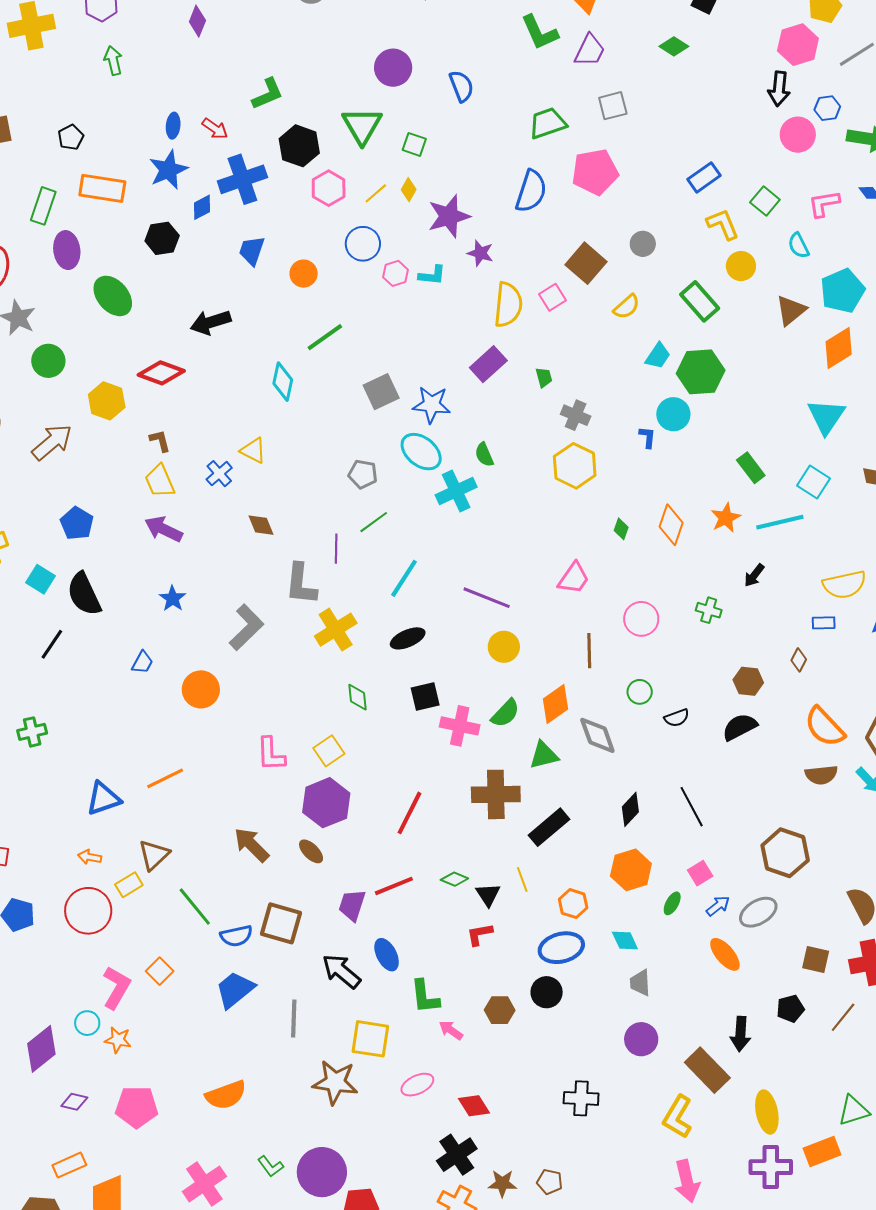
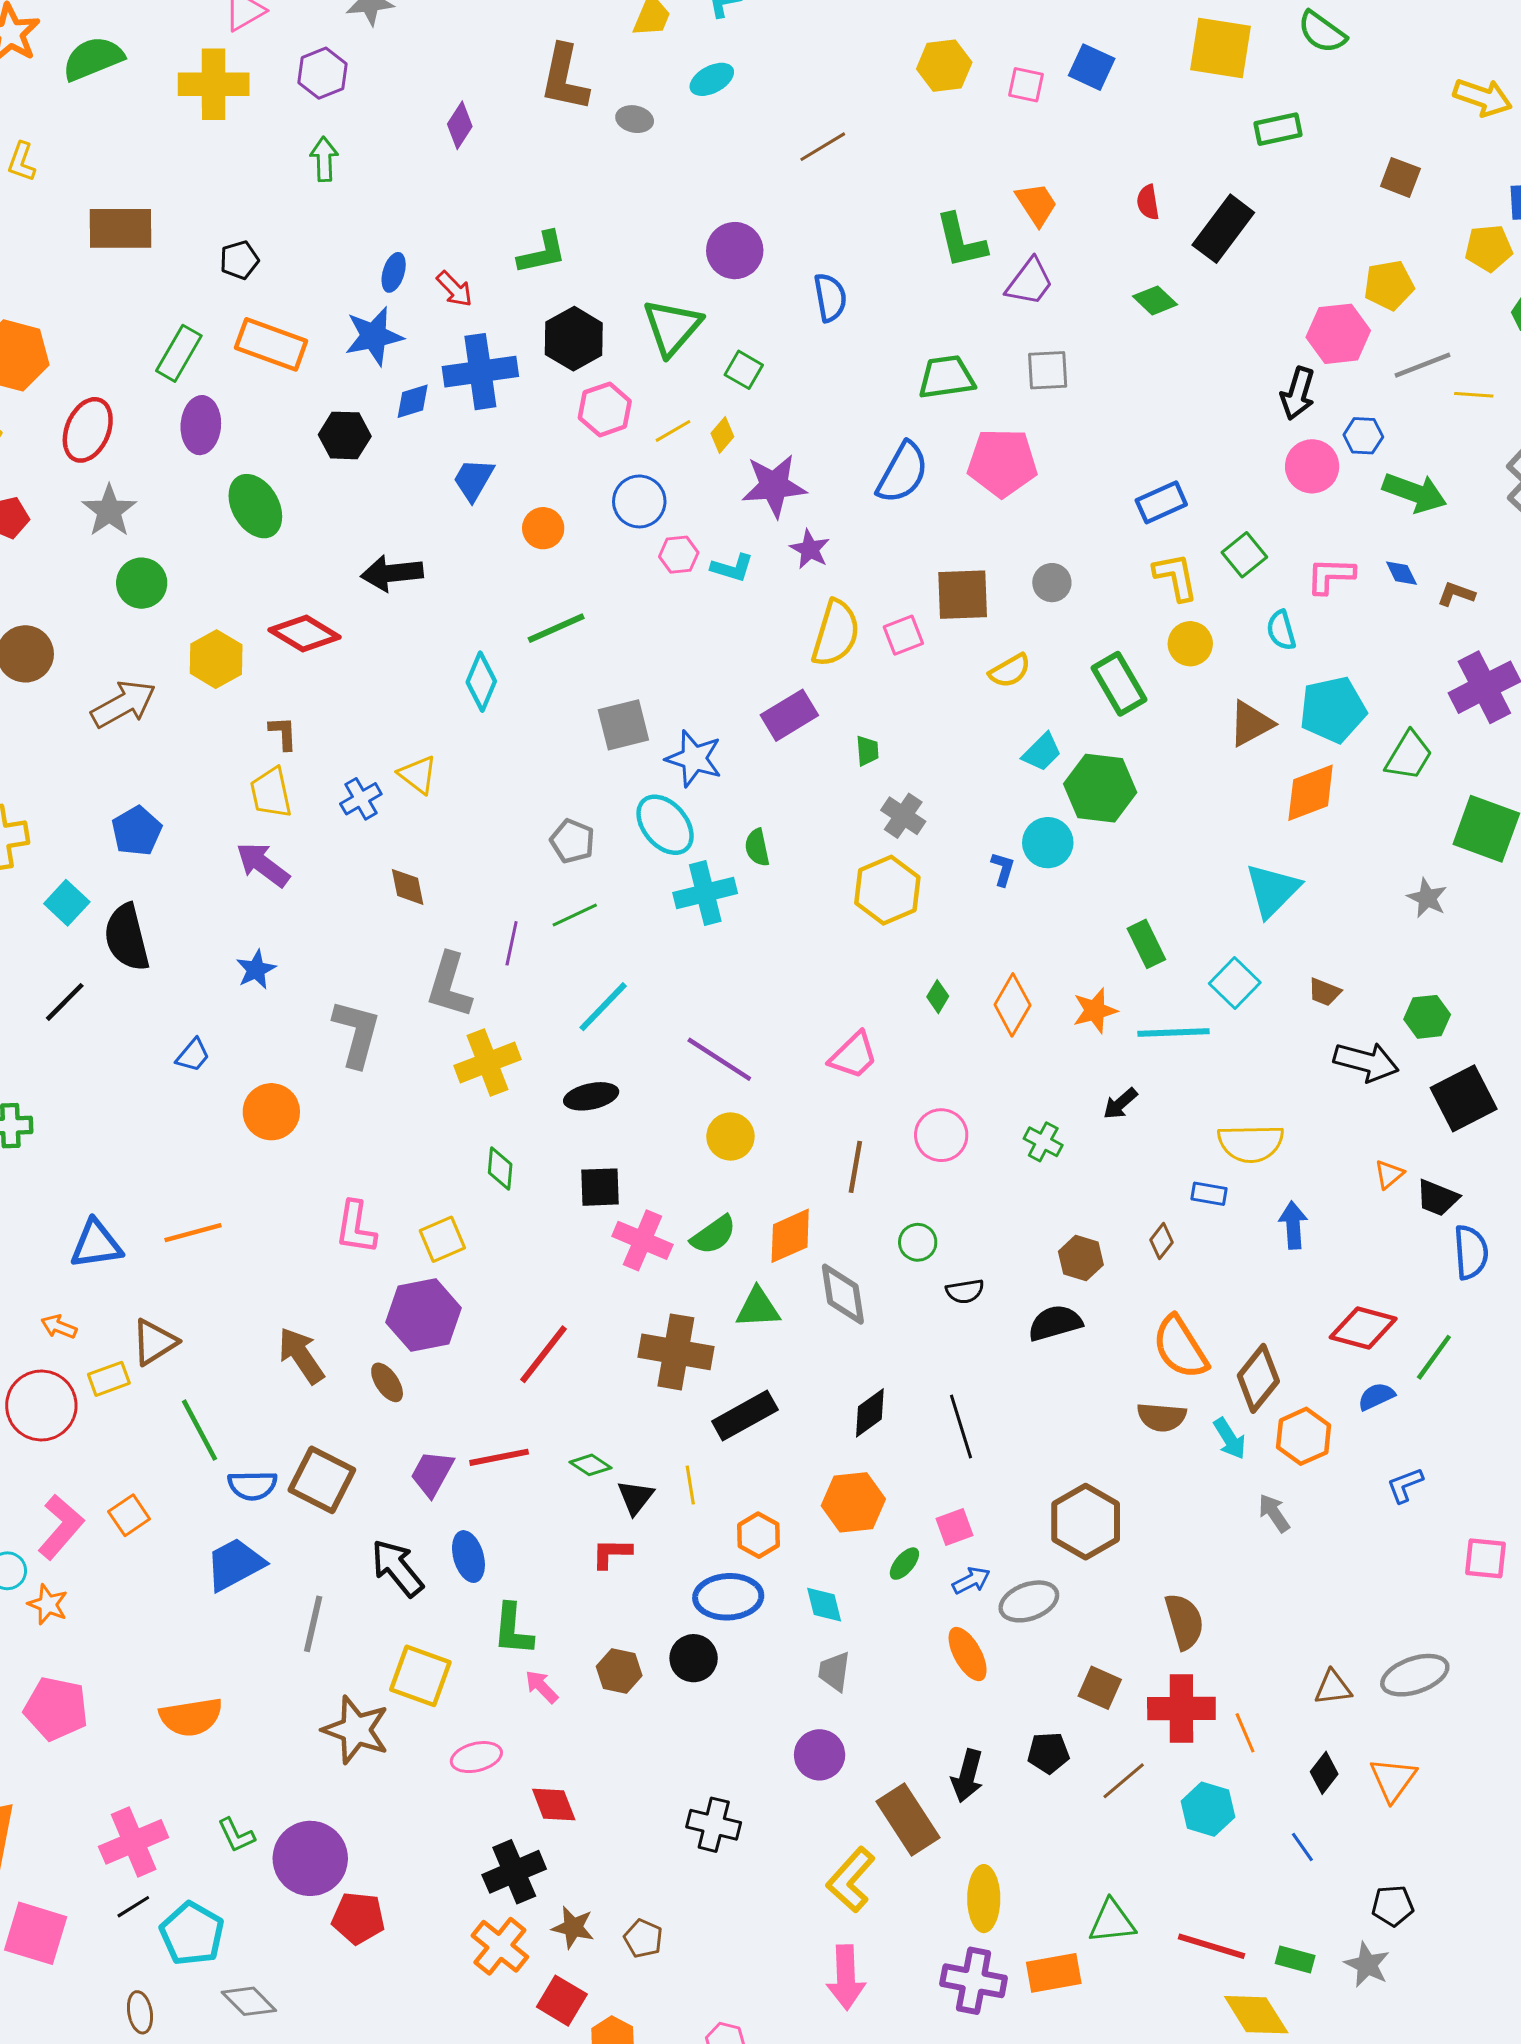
brown square: (586, 263) -> (963, 595), turned 36
gray L-shape: (246, 627) -> (357, 1033), turned -42

